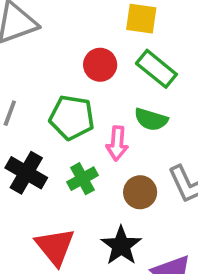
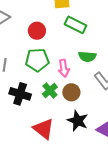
red circle: (100, 65) -> (37, 31), moved
green semicircle: (151, 119) -> (87, 57), moved
brown circle: (140, 192) -> (71, 92), moved

